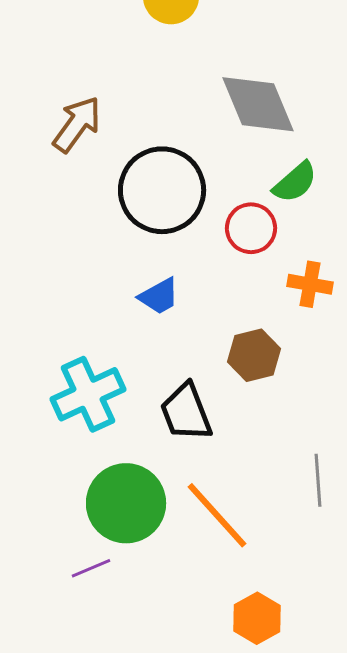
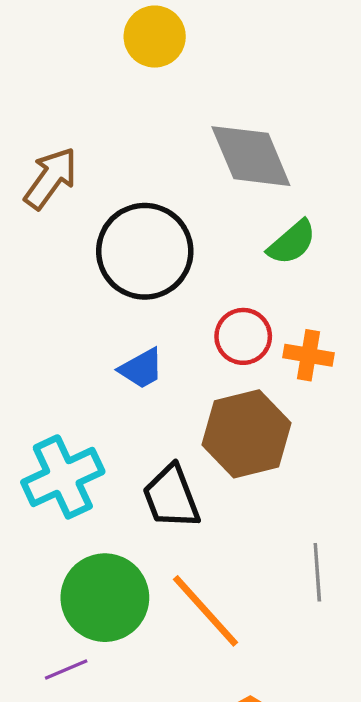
red circle: (251, 228) -> (243, 336), moved
brown hexagon: (254, 355) -> (247, 434), size x1.5

